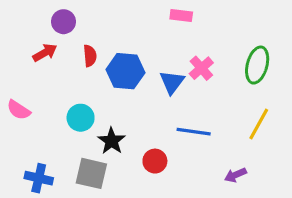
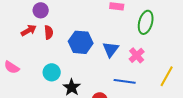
red semicircle: (90, 56) -> (49, 32), moved
green ellipse: (257, 65) -> (146, 22), moved
pink cross: (201, 68) -> (137, 55), moved

